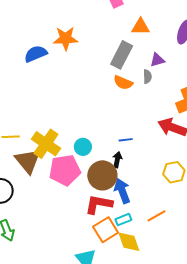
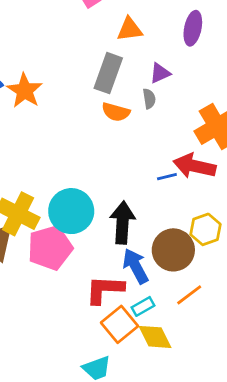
orange star: (66, 38) -> (25, 91), moved, turned -30
blue line: (126, 140) -> (167, 177), moved
cyan circle: (83, 147) -> (71, 211), size x1.8
black arrow: (117, 160) -> (123, 223), size x1.8
brown circle: (102, 175) -> (173, 250), moved

